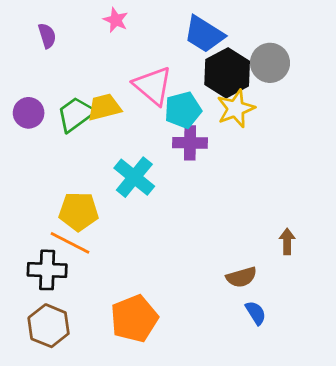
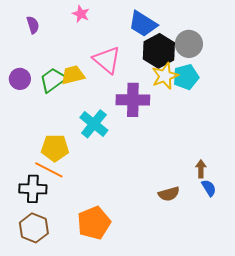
cyan pentagon: (183, 110) -> (186, 77), moved
purple cross: (190, 143) -> (133, 100), size x1.4
blue semicircle: (256, 313) -> (209, 188), moved

